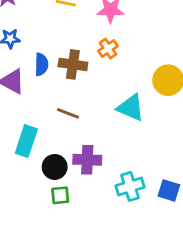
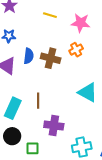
brown line: (68, 113) -> (38, 101), moved, turned 63
black circle: (55, 167) -> (12, 136), moved

